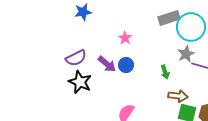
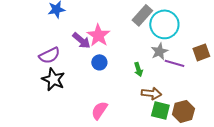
gray rectangle: (169, 18) -> (142, 15), turned -30
pink star: (125, 38) -> (98, 35), size x1.6
purple arrow: (107, 64) -> (81, 40), moved

